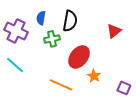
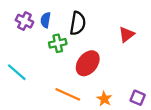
purple cross: (16, 31) -> (24, 21), moved, size x0.7
orange star: (94, 76) -> (104, 99), moved

